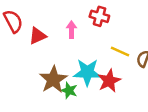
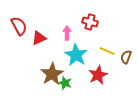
cyan star: (87, 72) -> (76, 55), moved, turned 30

